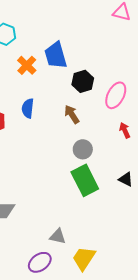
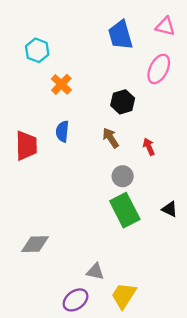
blue trapezoid: (56, 55) -> (120, 35), moved
pink ellipse: (116, 95) -> (159, 69), moved
red arrow: (125, 130) -> (149, 147), moved

